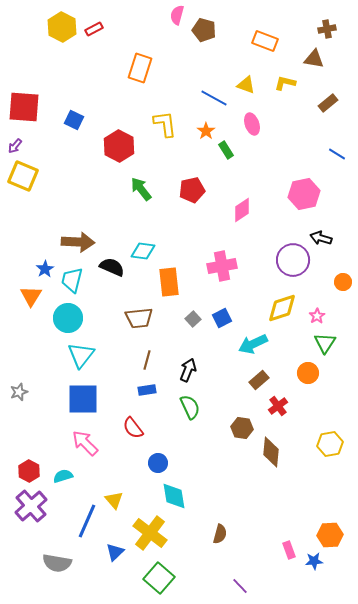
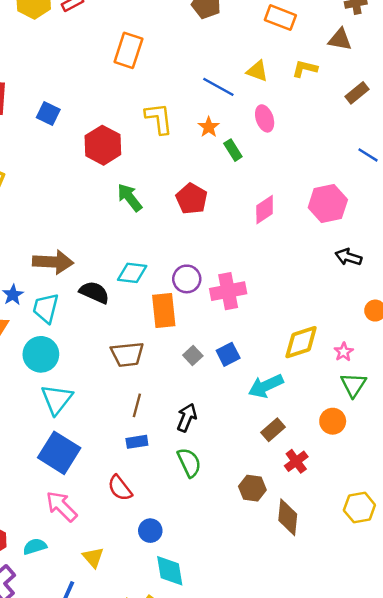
red pentagon: (192, 190) -> (192, 199), turned -30
pink diamond: (242, 210) -> (265, 210), moved
purple circle: (293, 260) -> (187, 279), moved, size x0.7
blue square: (83, 399) -> (59, 453), turned 32
yellow triangle: (114, 500) -> (93, 557), moved

